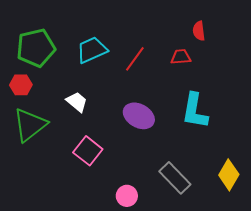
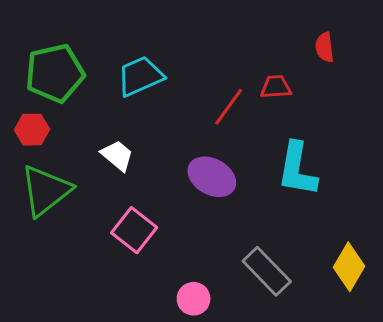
red semicircle: (199, 31) -> (325, 47), moved
red line: (135, 59) -> (229, 107), moved

